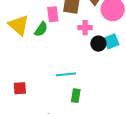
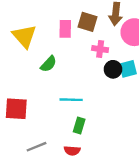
green semicircle: (41, 29) -> (48, 64), moved
red square: (20, 88) -> (16, 109), size x1.5

